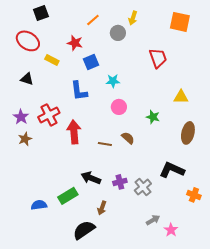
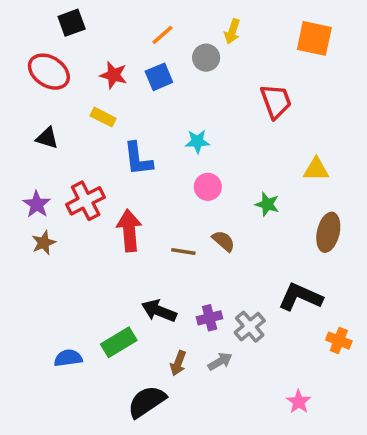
red star: (75, 43) -> (114, 75), moved
yellow rectangle: (52, 60) -> (103, 117), moved
blue square: (91, 62) -> (159, 77), moved
gray arrow: (153, 220) -> (220, 361), moved

